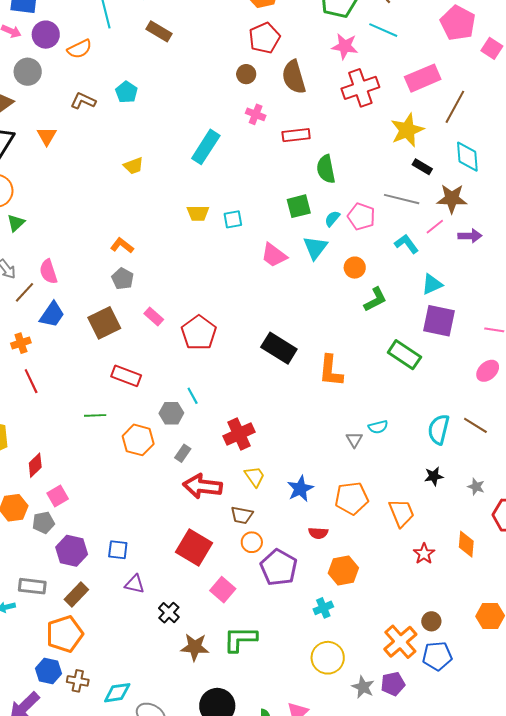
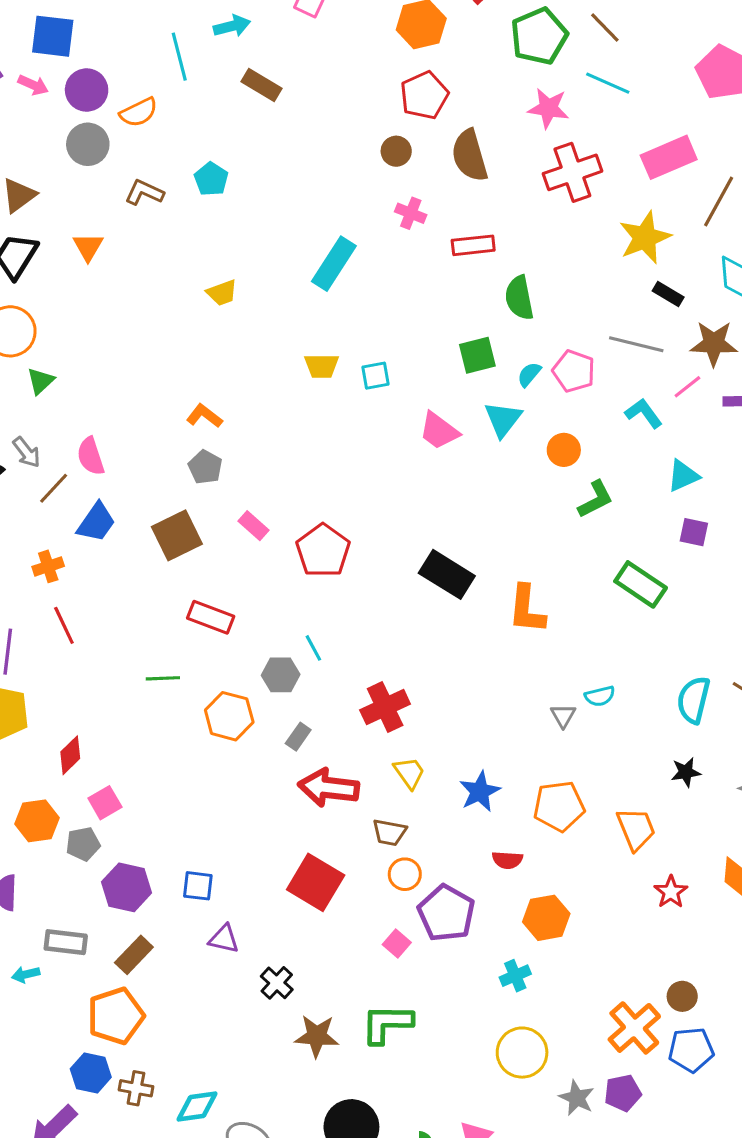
gray circle: (28, 72) -> (88, 144), moved
purple square: (439, 321) -> (694, 532), size x0.6
pink square: (223, 590) -> (397, 943), moved, size x0.7

